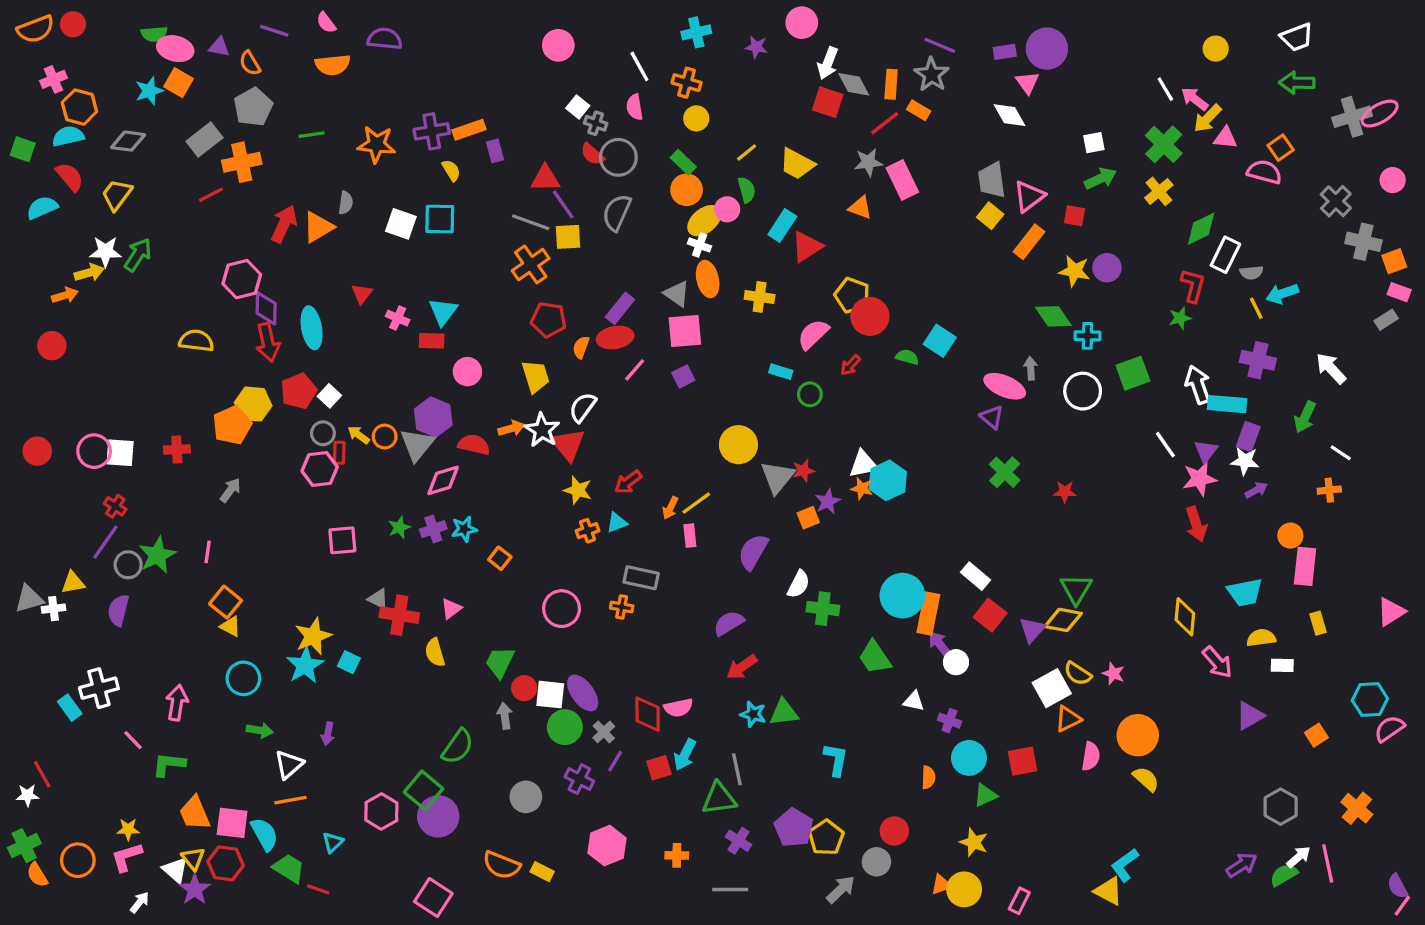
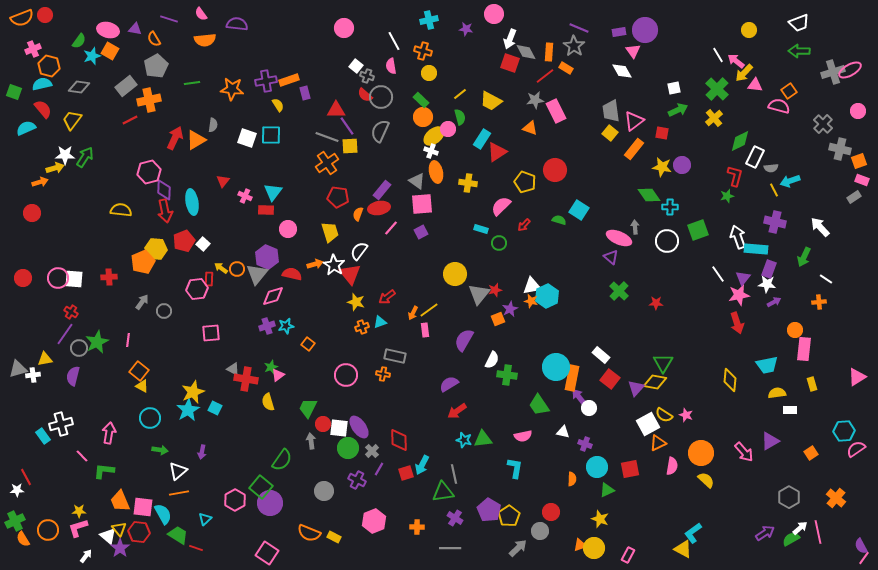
green semicircle: (154, 34) -> (79, 41), moved, turned -49
red circle: (870, 316) -> (555, 170), moved
gray circle: (323, 433) -> (164, 311), moved
green star: (399, 527) -> (271, 367), moved
pink arrow: (1217, 662) -> (744, 452), moved
pink semicircle: (678, 708) -> (523, 436), moved

